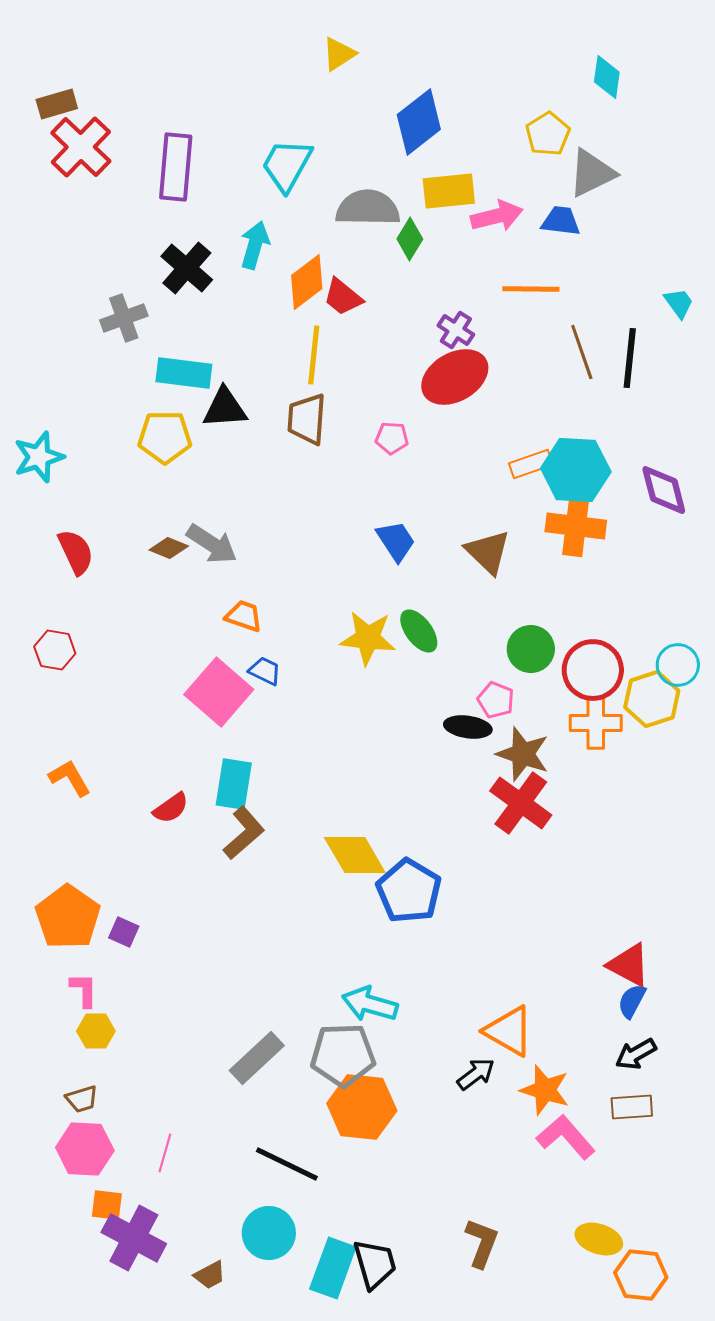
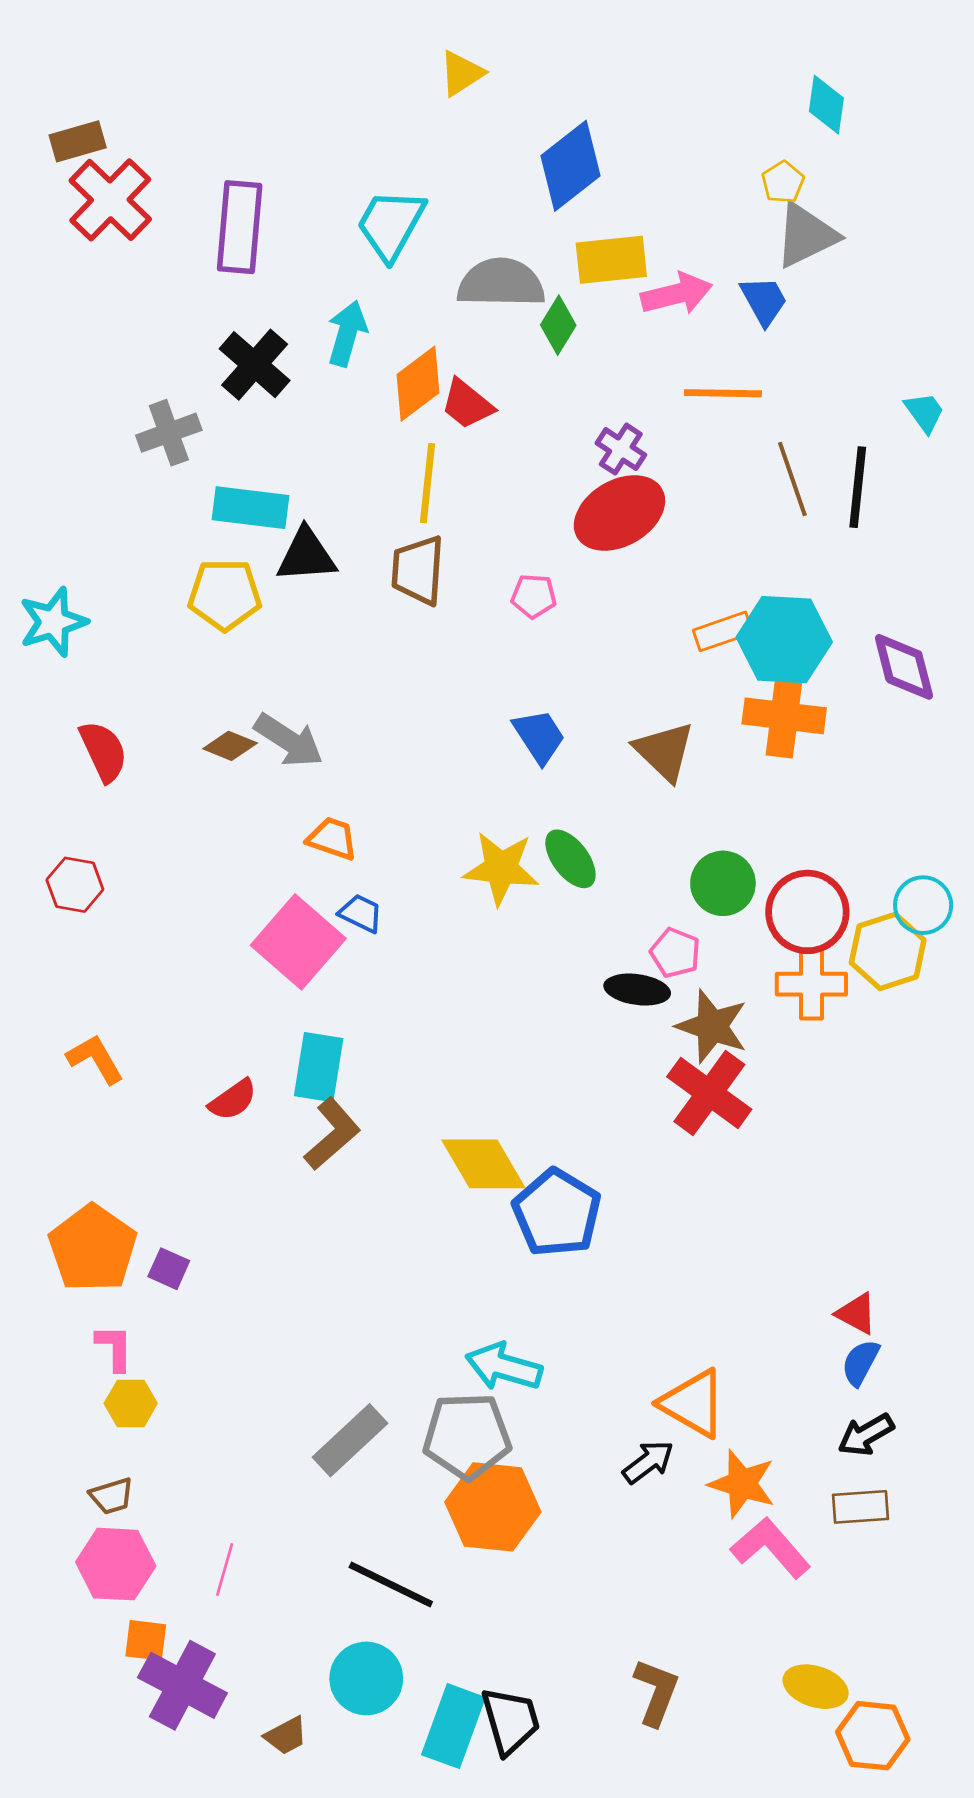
yellow pentagon: (548, 134) -> (783, 182), moved, size x0.7
blue trapezoid: (561, 221) -> (764, 301), turned 54
red triangle: (629, 965) -> (856, 1314), size x0.7

